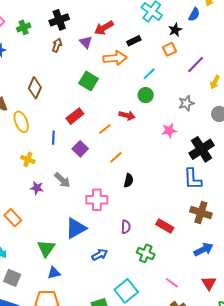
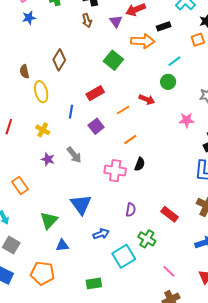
brown arrow: (57, 45) -> (87, 20), turned 136
pink cross: (97, 200) -> (115, 171), moved
blue triangle: (76, 228) -> (81, 204), turned -45
blue triangle: (54, 273) -> (62, 245), moved
cyan square: (126, 291) -> (124, 256), moved

